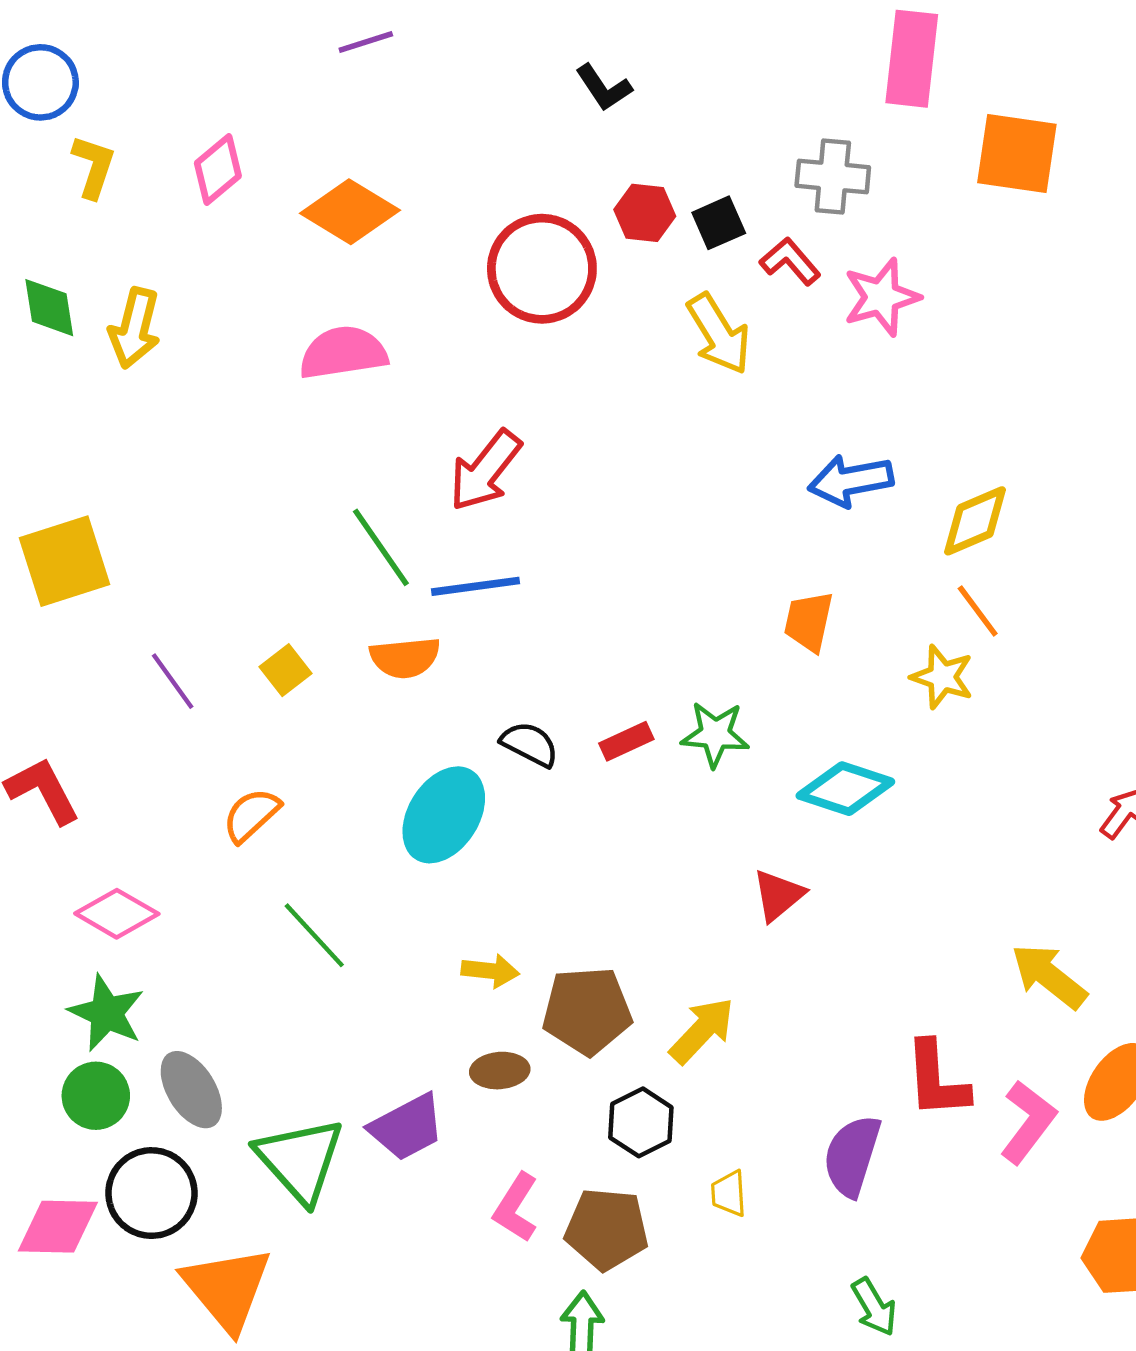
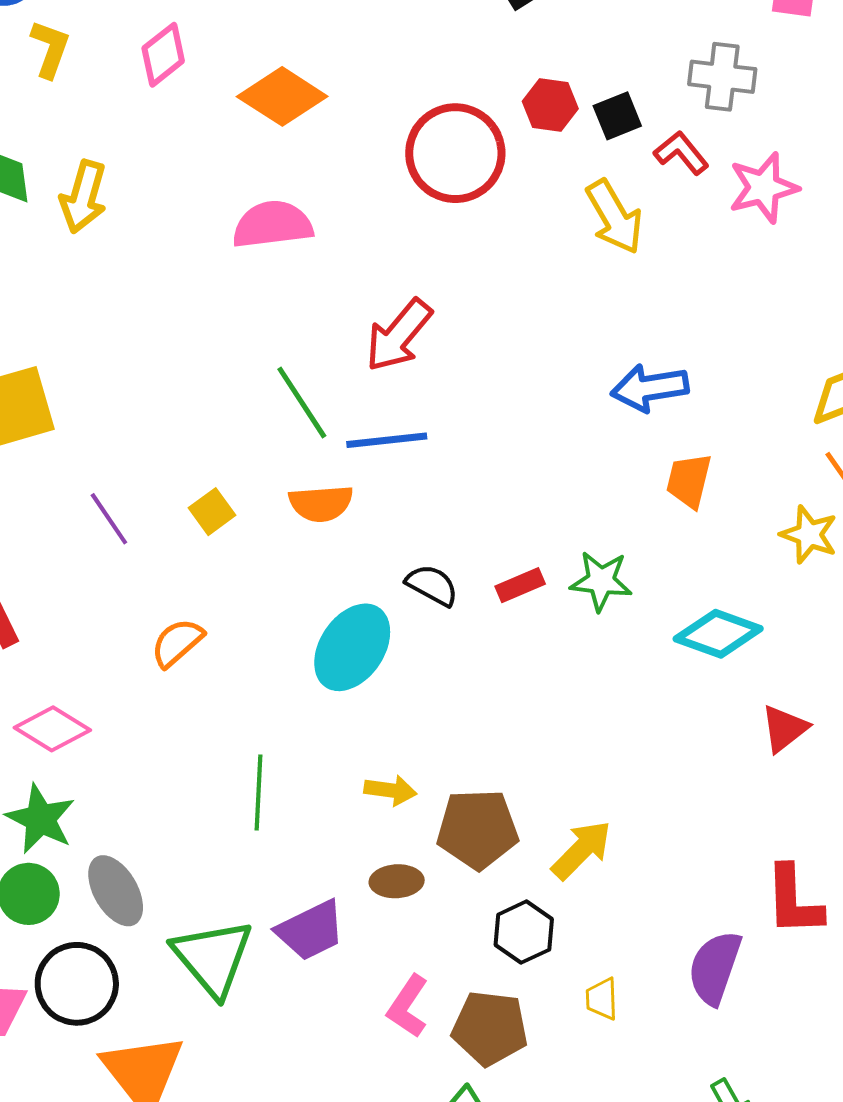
blue arrow: (851, 481) -> (650, 388), moved
red triangle: (778, 895) -> (784, 729), moved
green line: (314, 935) -> (258, 793), moved, turned 44

